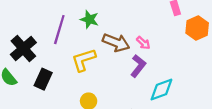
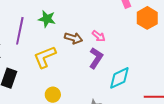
brown arrow: (116, 43) -> (73, 38), size x0.7

